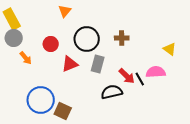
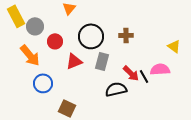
gray circle: (14, 38) -> (35, 26), moved
orange arrow: (26, 58) -> (30, 55), size x1.6
blue circle: (41, 100) -> (43, 83), moved, size x0.7

